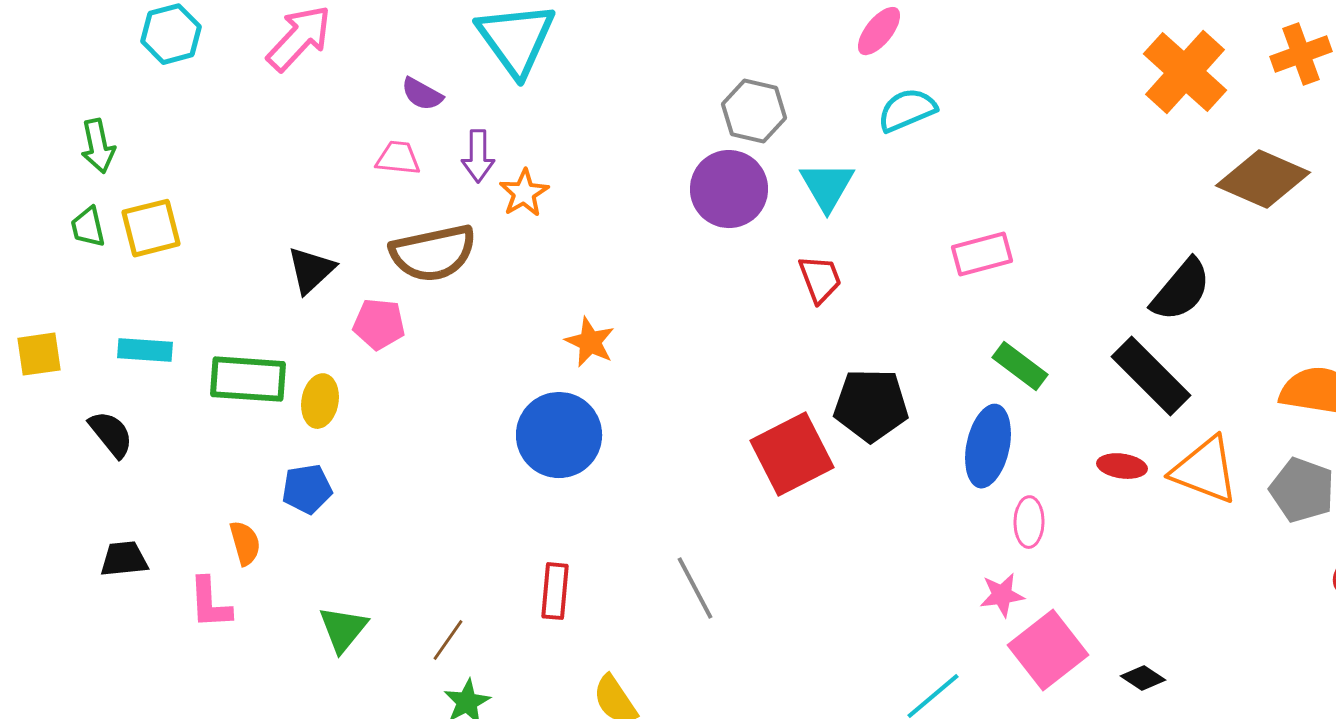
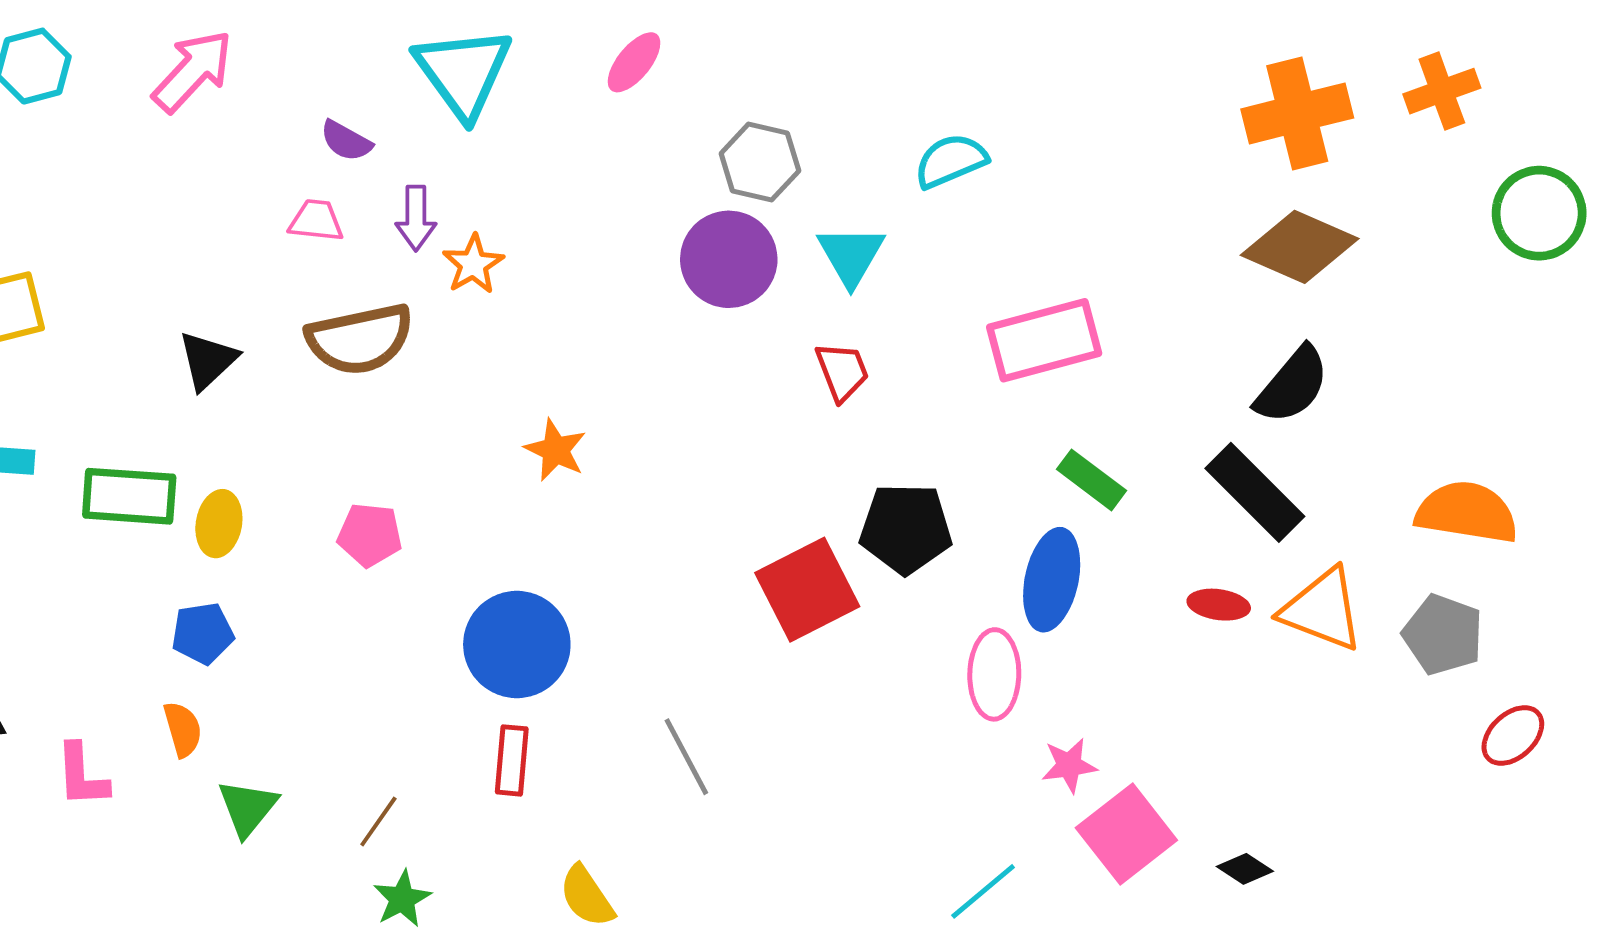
pink ellipse: (879, 31) -> (634, 62), moved
orange cross: (1185, 72) -> (1297, 113), turned 34
brown diamond: (1263, 179) -> (1300, 247), moved
pink rectangle: (982, 254) -> (1044, 340), size x1.5
pink pentagon: (379, 324) -> (370, 535), moved
blue circle: (559, 435) -> (517, 644), moved
pink ellipse: (1029, 522) -> (994, 674), moved, size x1.4
orange semicircle: (245, 543) -> (183, 729), moved

